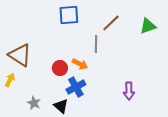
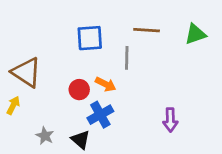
blue square: (69, 15) -> (90, 38), moved
brown line: (111, 23) -> (147, 30), turned 48

